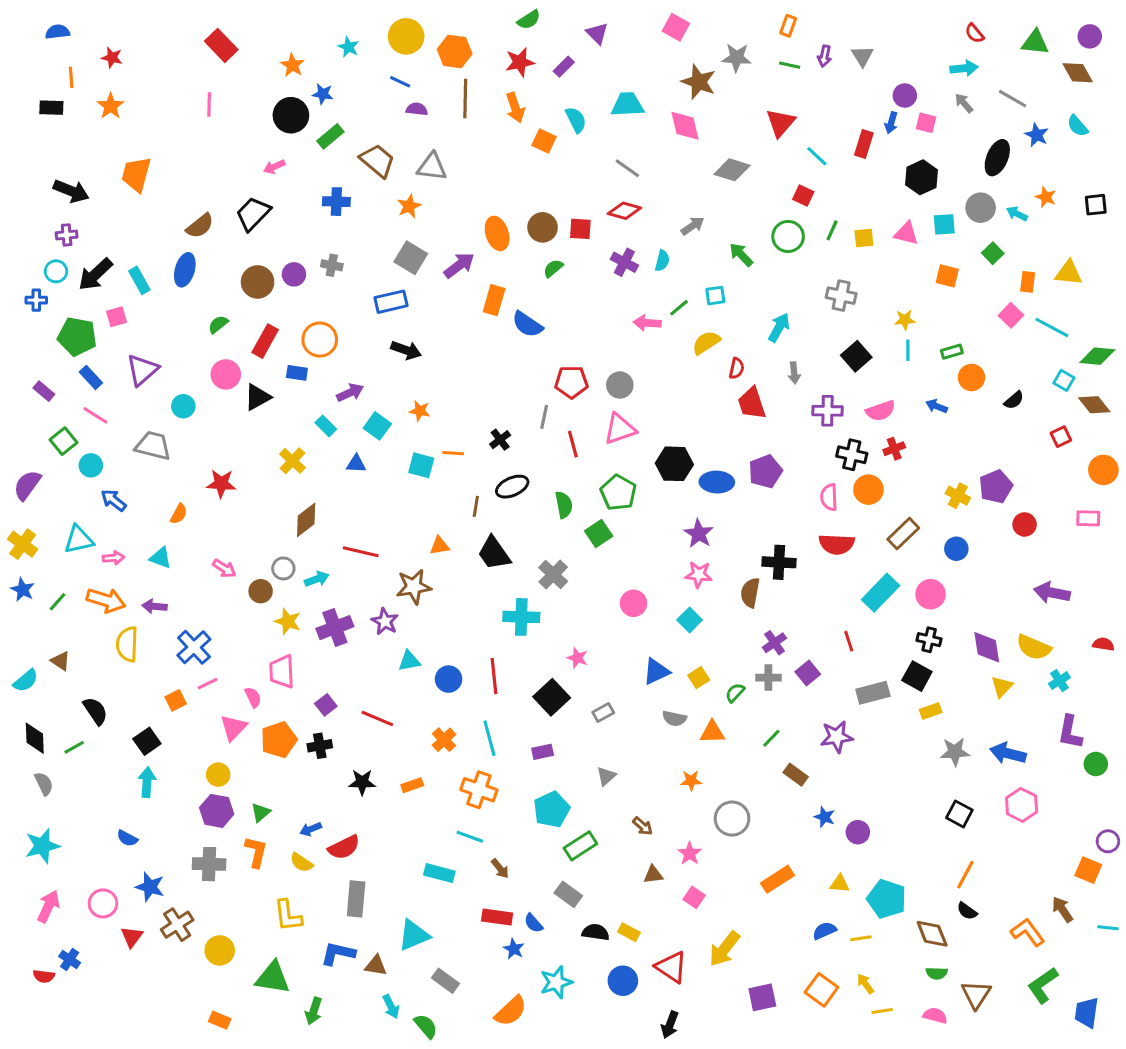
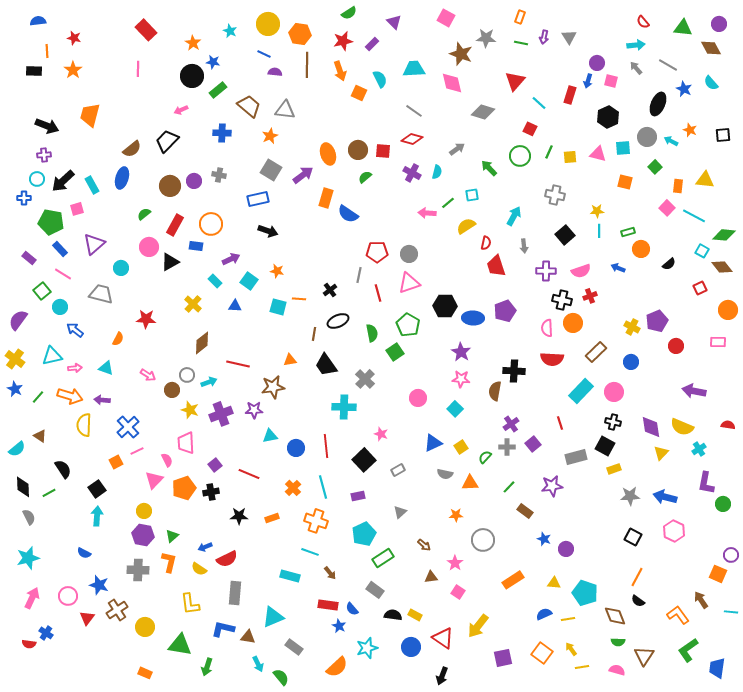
purple star: (385, 621) -> (254, 410), turned -30

